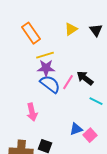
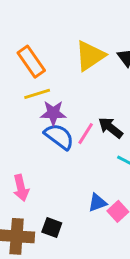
yellow triangle: (71, 29) -> (90, 56), size x1.6
yellow line: (45, 55) -> (37, 94), moved
pink arrow: (32, 112) -> (21, 188), moved

